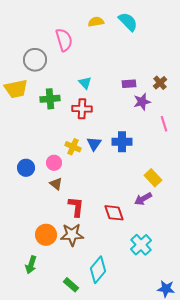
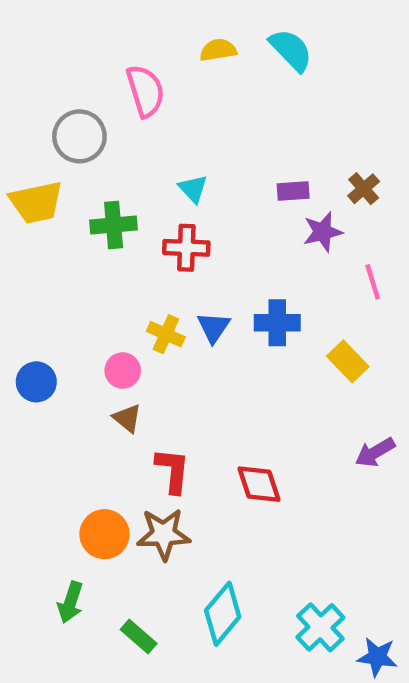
blue circle: (26, 168) -> (36, 382), moved
yellow rectangle: (153, 178) -> (348, 361), moved
purple arrow: (143, 199) -> (375, 452), moved
cyan cross: (141, 245) -> (320, 627), moved
green rectangle: (71, 285) -> (139, 636), moved

